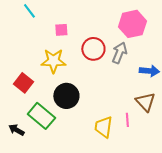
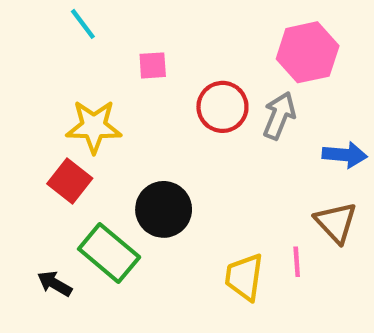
yellow star: (53, 61) -> (94, 127), moved

